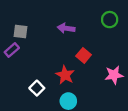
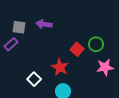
green circle: (110, 20) -> (96, 44), moved
purple arrow: (66, 28) -> (44, 24), moved

